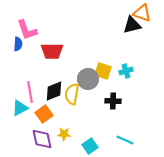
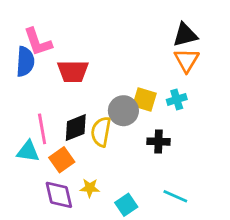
orange triangle: (142, 13) -> (187, 60), moved, turned 42
blue semicircle: (18, 44) -> (25, 62), size x1.5
cyan triangle: (20, 108) -> (28, 151), turned 36

